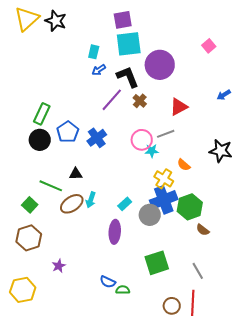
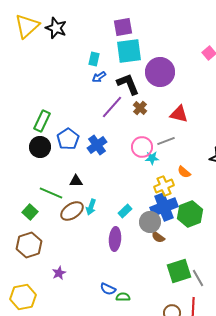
red triangle: (179, 107) -> (179, 114), turned 42
yellow cross: (164, 179) -> (164, 186), turned 36
brown semicircle: (203, 230) -> (158, 237), moved
green square: (157, 263) -> (179, 271), moved

